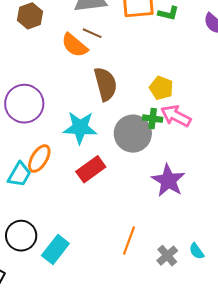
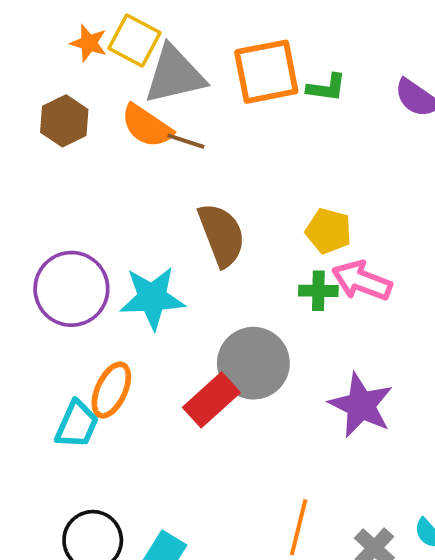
orange semicircle: (74, 45) -> (147, 126), moved
cyan star: (80, 128) -> (152, 298), moved
gray circle: (133, 134) -> (253, 363), moved

